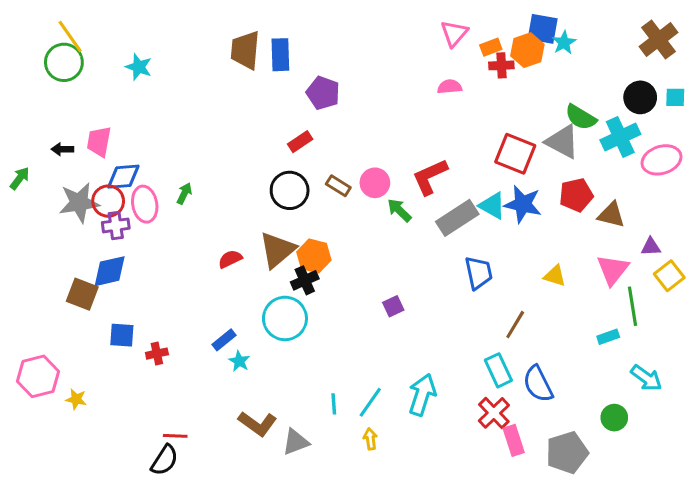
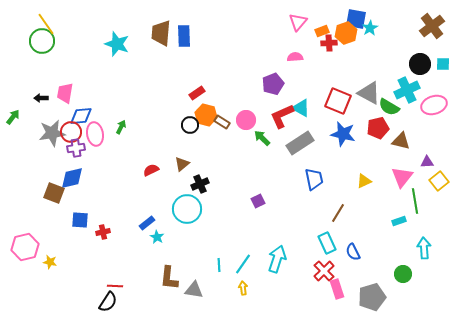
cyan star: (139, 67) -> (117, 44), moved, size x1.4
purple pentagon: (323, 93) -> (273, 84), moved, turned 30
green semicircle: (581, 117) -> (389, 107), moved
black circle: (290, 190) -> (190, 125), size x0.7
cyan triangle: (492, 206) -> (301, 108), moved
brown triangle: (277, 250) -> (182, 164), size x0.6
orange hexagon: (314, 256) -> (206, 115), moved
yellow triangle: (555, 276) -> (364, 181), turned -42
cyan arrow: (646, 378) -> (424, 248), turned -130
blue semicircle: (538, 384) -> (353, 252), size x0.7
brown L-shape: (258, 424) -> (169, 278), turned 60
gray triangle: (296, 442) -> (194, 290), turned 30

